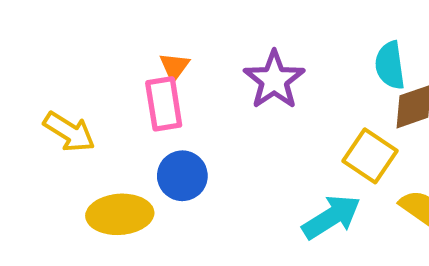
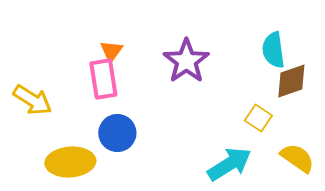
yellow square: (370, 156) -> (258, 118), size x0.7

